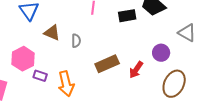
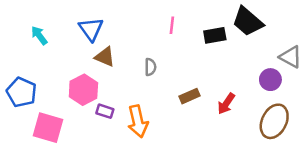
brown triangle: (52, 33) -> (105, 57), moved
purple circle: (161, 53) -> (270, 80), moved
brown rectangle: (107, 64) -> (190, 96), size x0.7

